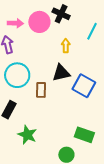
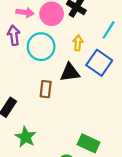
cyan circle: (17, 75) -> (41, 47), moved
blue square: (84, 86) -> (99, 63), moved

